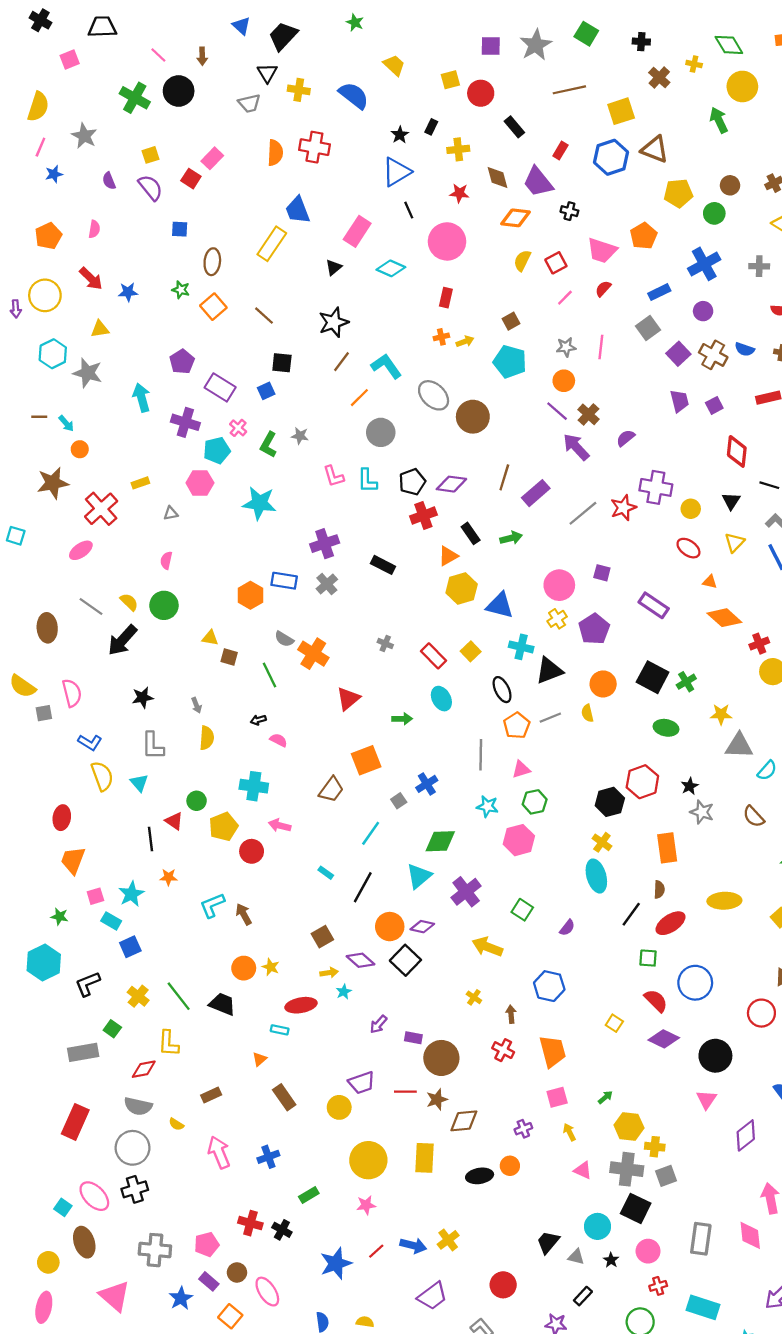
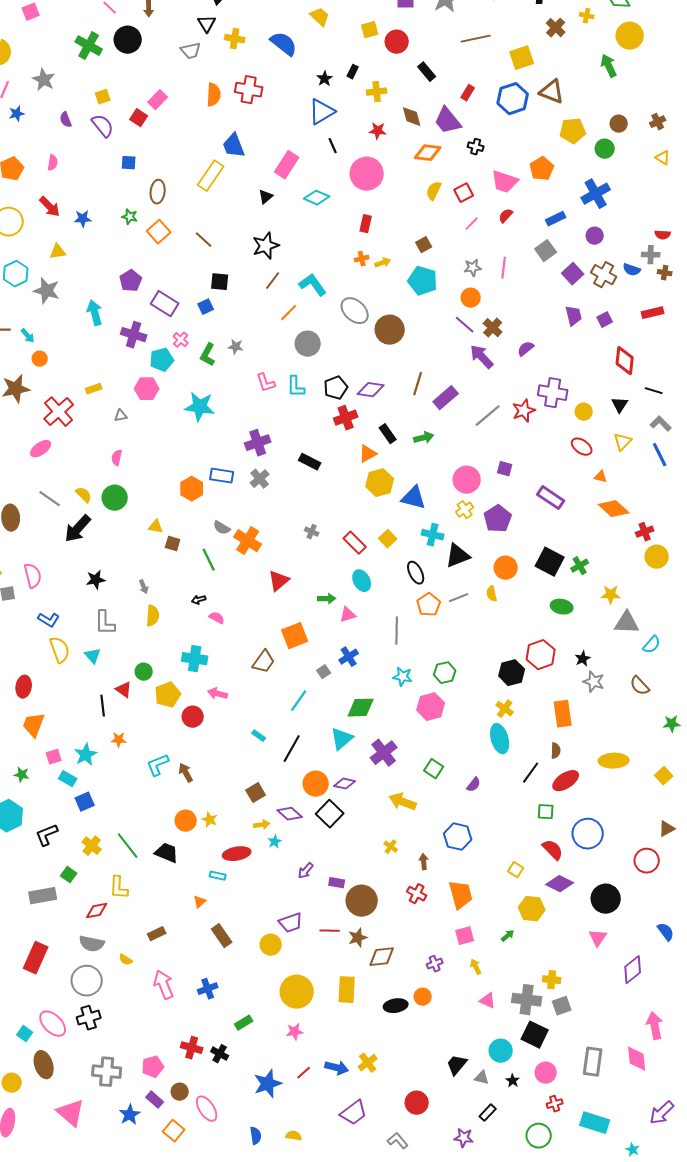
gray cross: (759, 266) -> (651, 255), moved
pink triangle: (521, 769) -> (348, 615), moved
yellow hexagon: (629, 1126) -> (532, 909), moved

